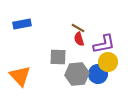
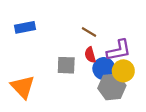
red semicircle: (79, 39) -> (90, 55), moved
gray hexagon: (77, 74) -> (112, 87), moved
blue circle: (98, 74) -> (104, 69), moved

